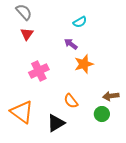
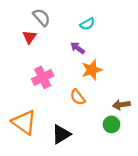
gray semicircle: (24, 12) -> (42, 17), moved
orange semicircle: (71, 101) -> (78, 97), moved

